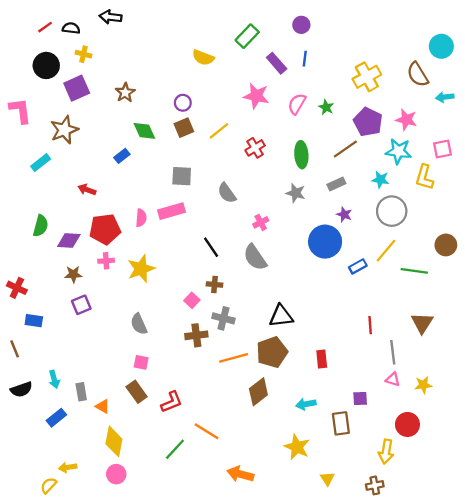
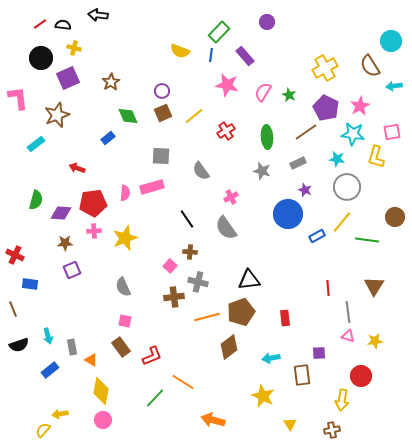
blue line: (305, 59) -> (211, 55), moved
pink star: (406, 120) -> (360, 106), turned 30

